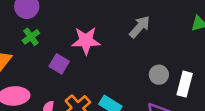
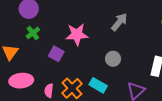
gray circle: (159, 75) -> (113, 59), moved

